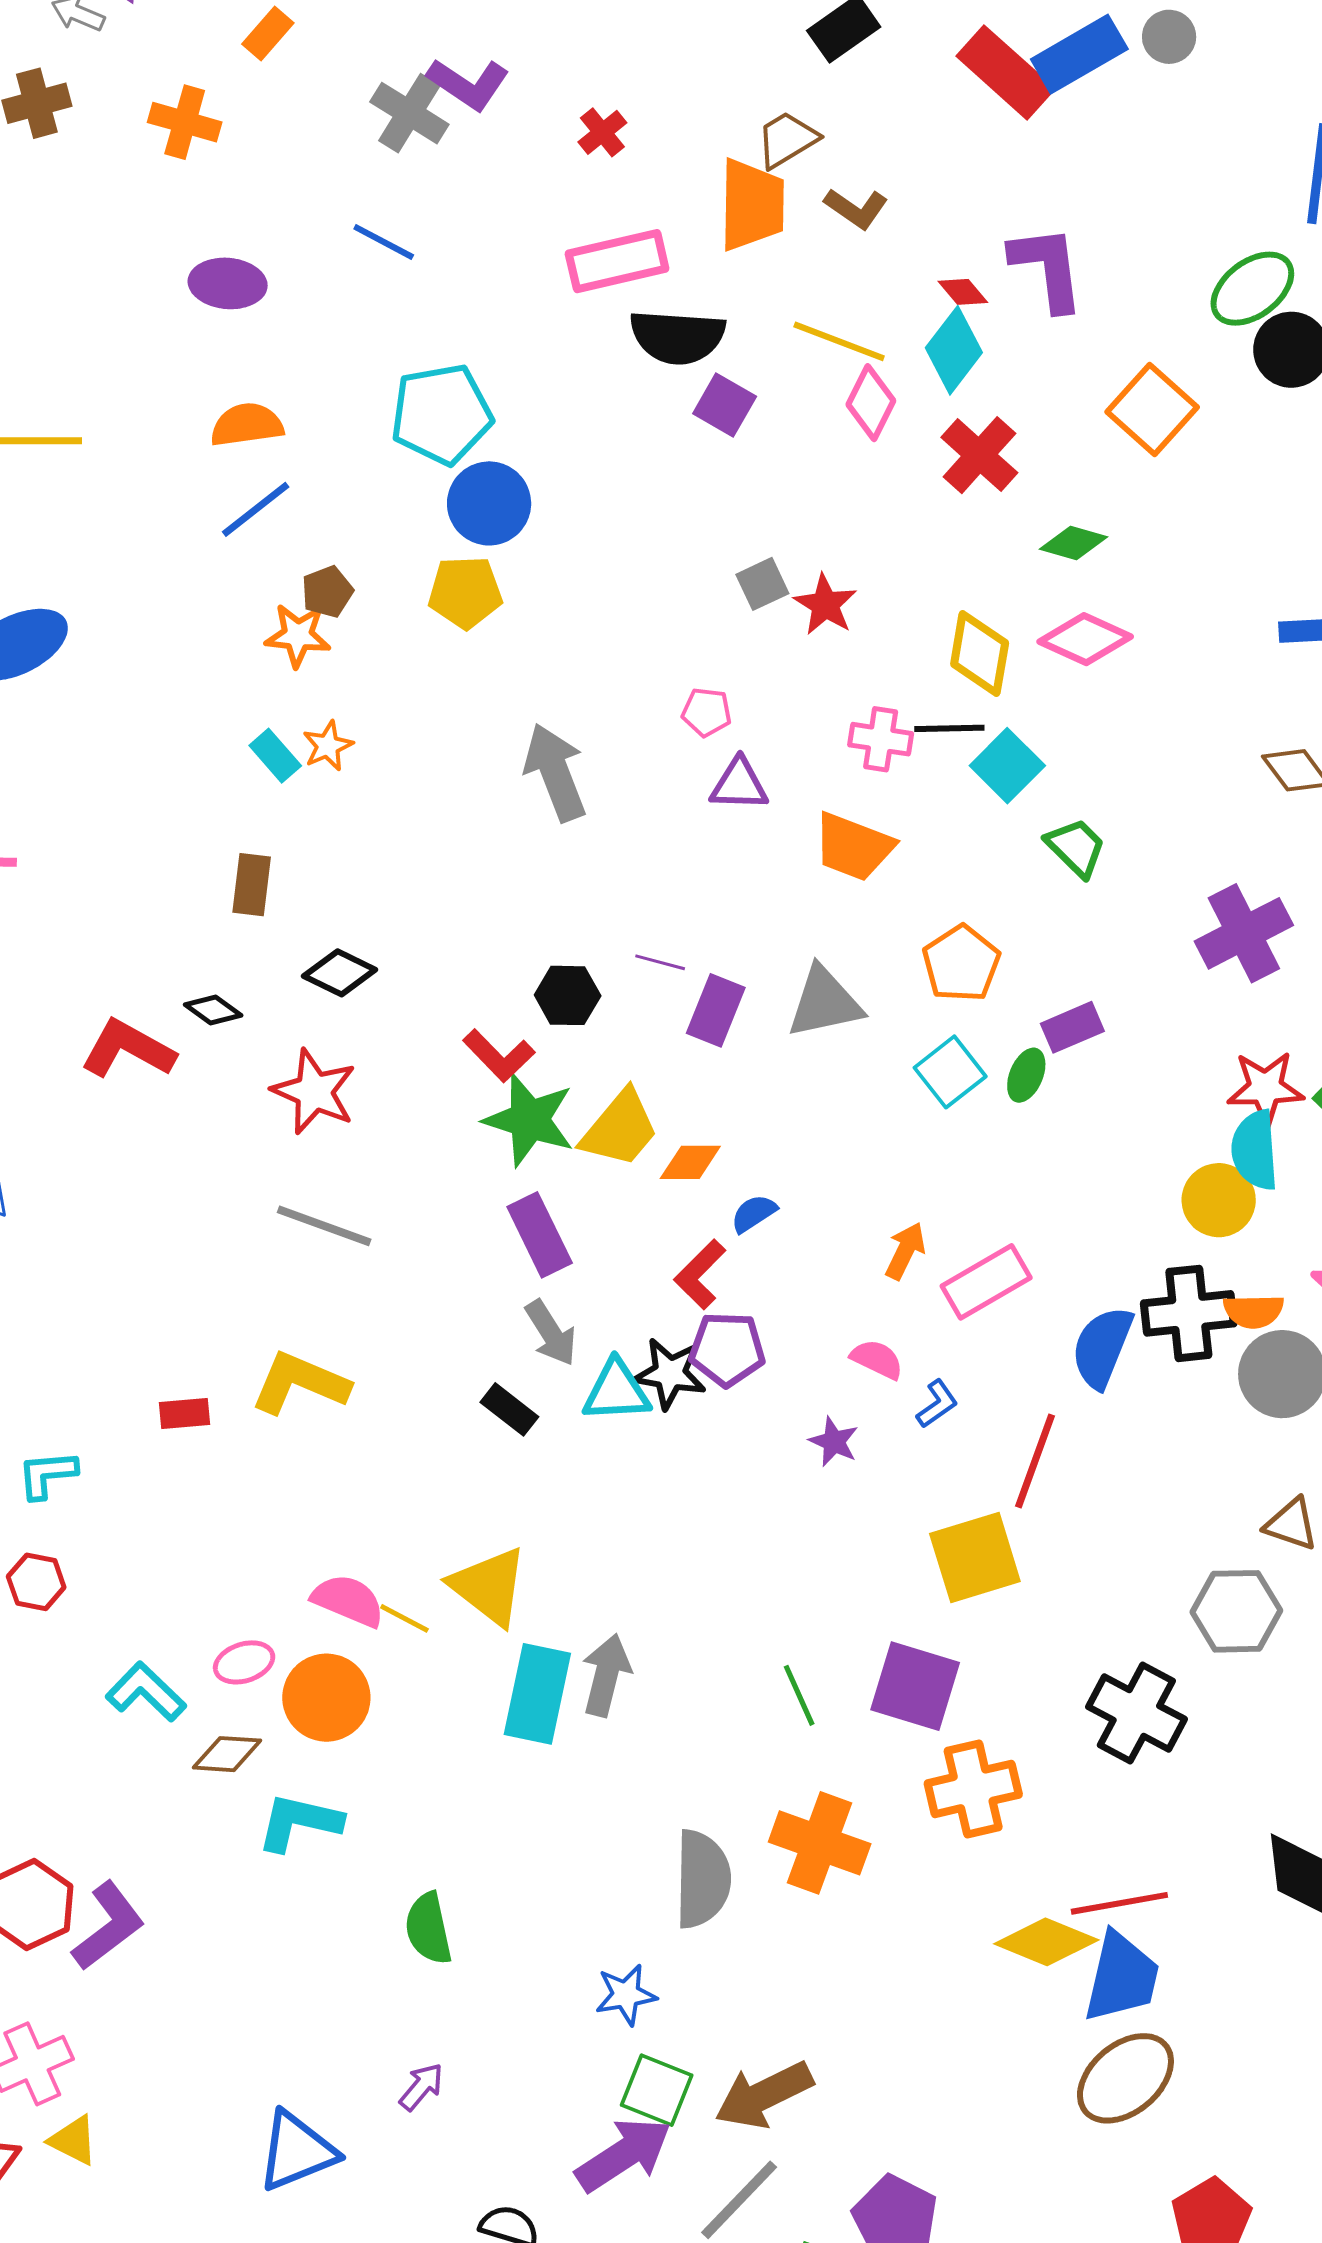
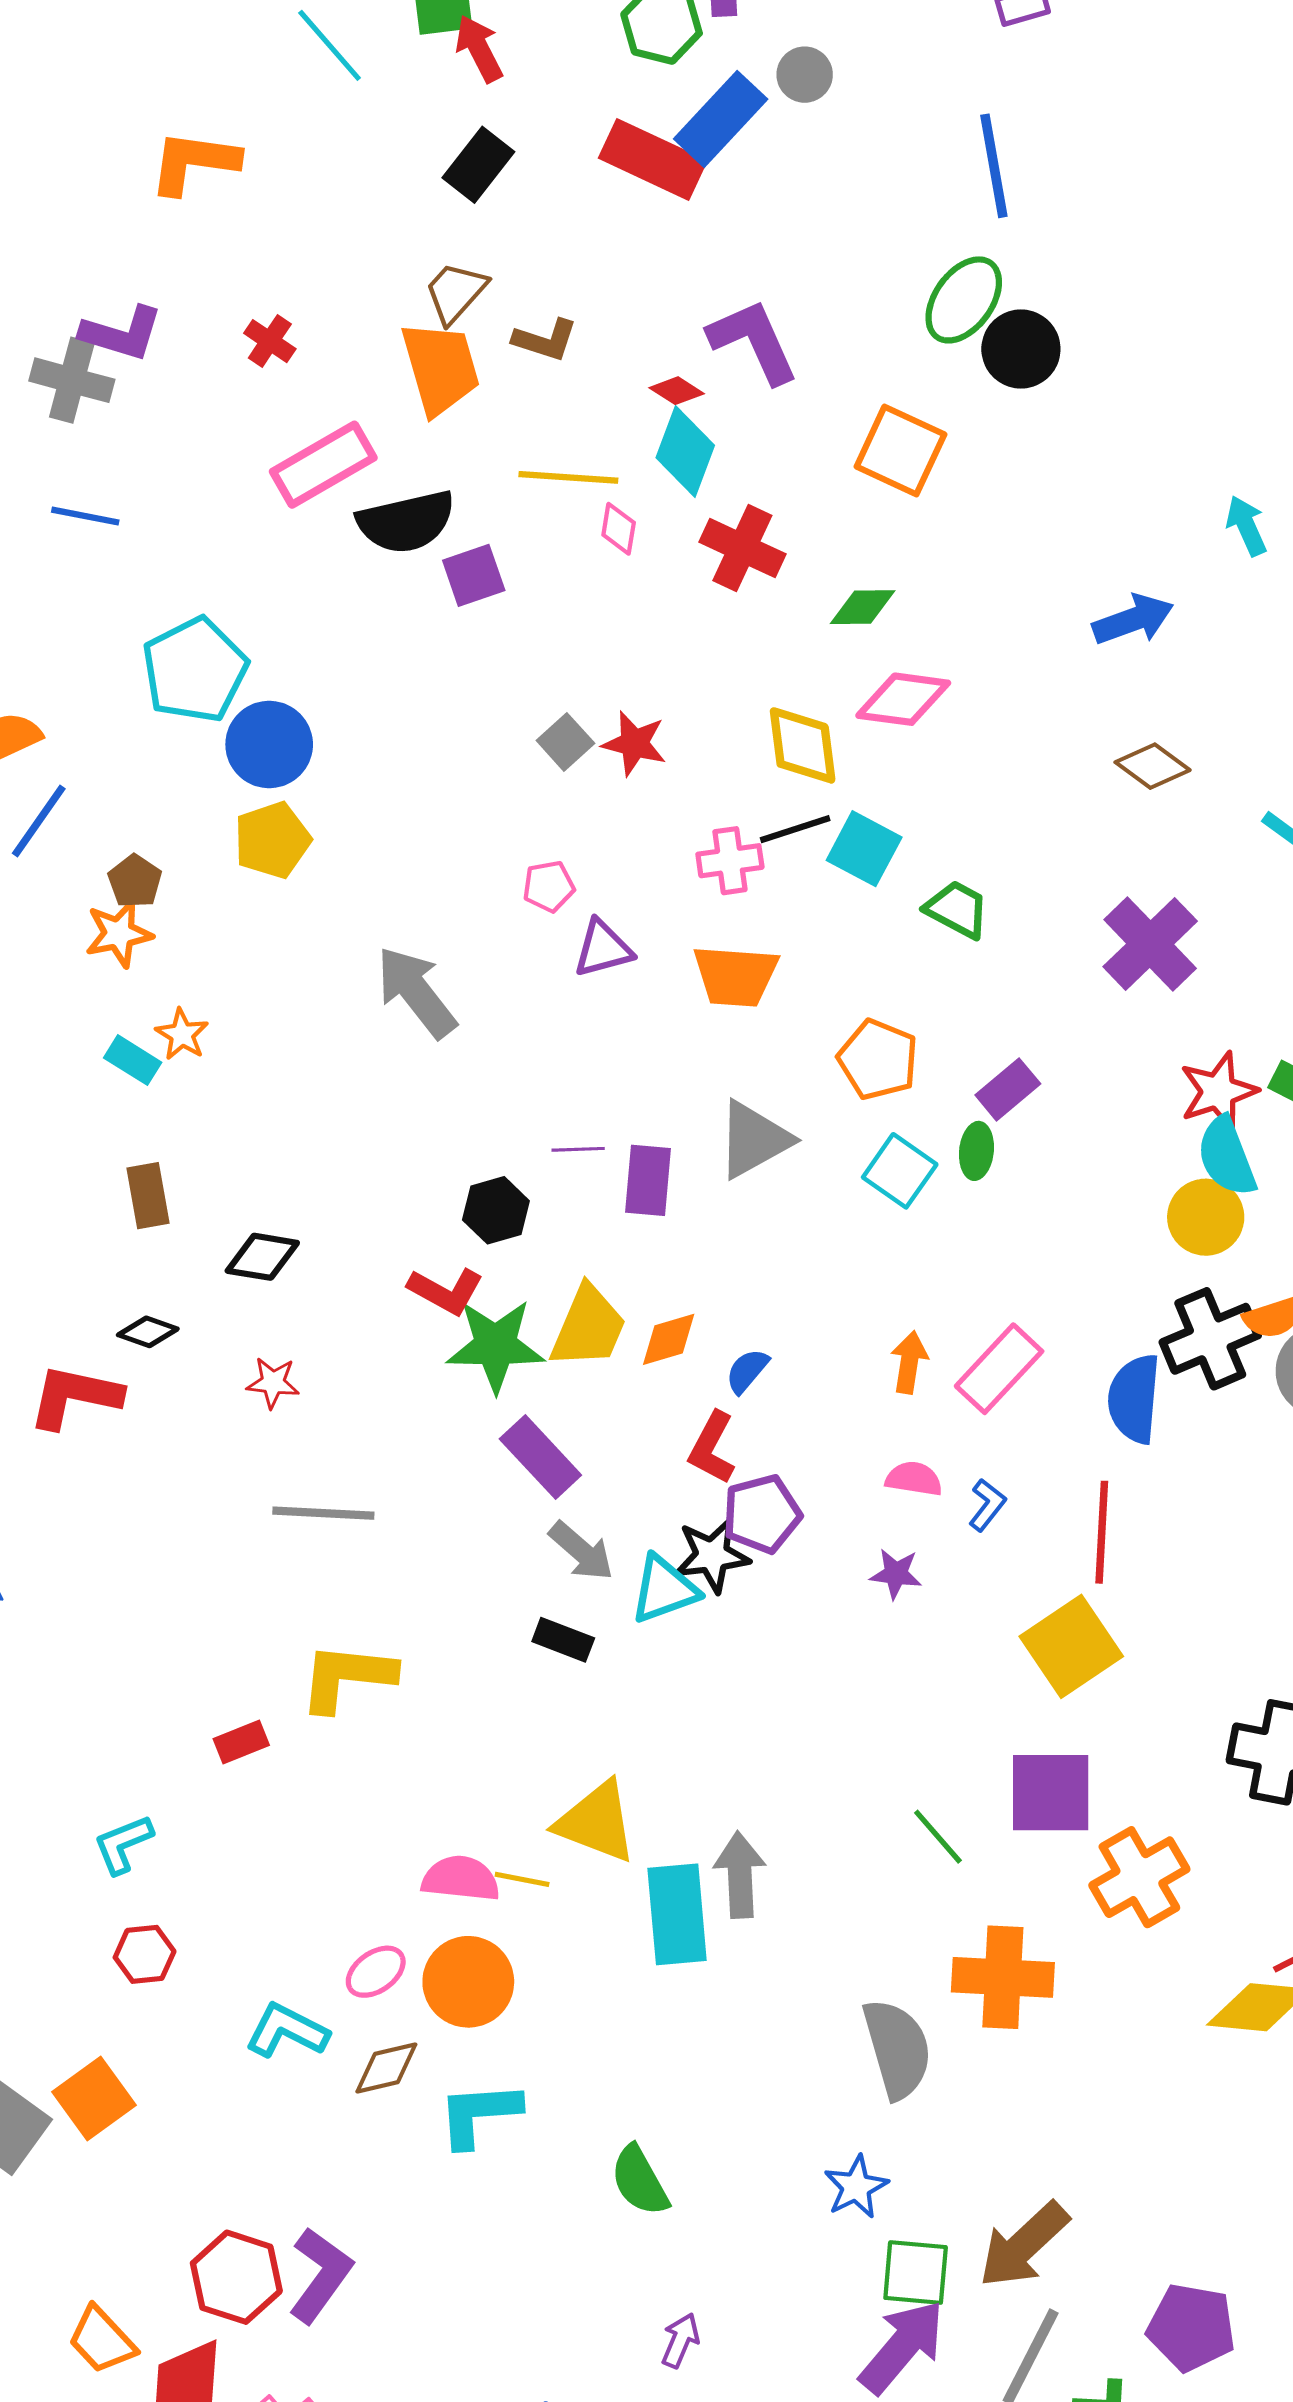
pink diamond: (871, 403) -> (619, 529), size x0.7
purple square: (725, 405) -> (474, 575), turned -32
red star: (314, 1092) -> (273, 1383), size x0.6

